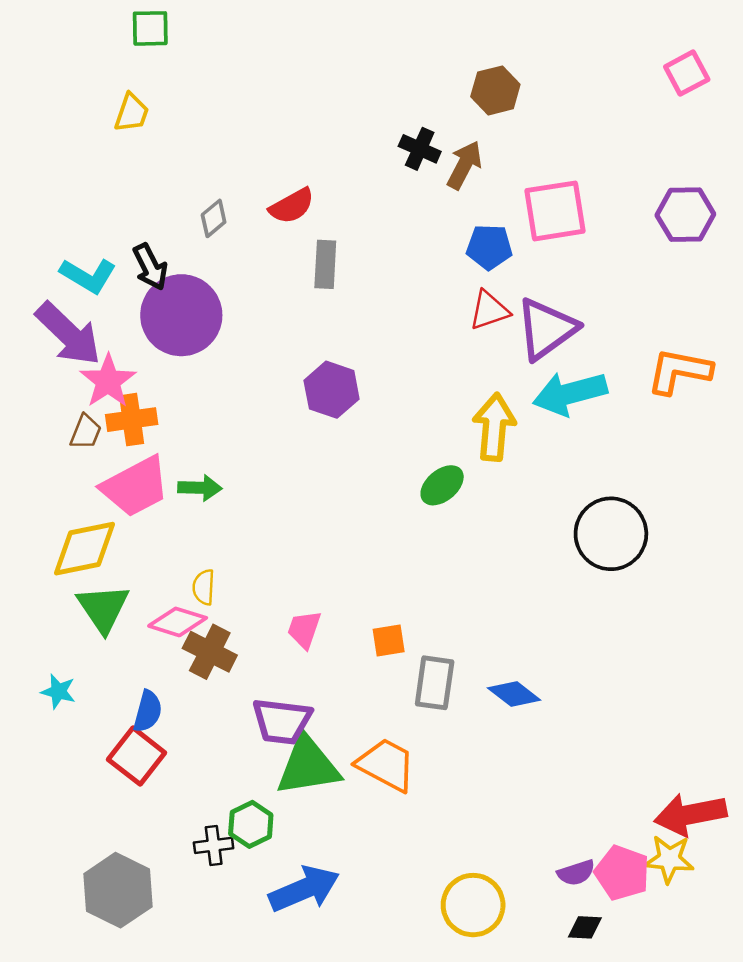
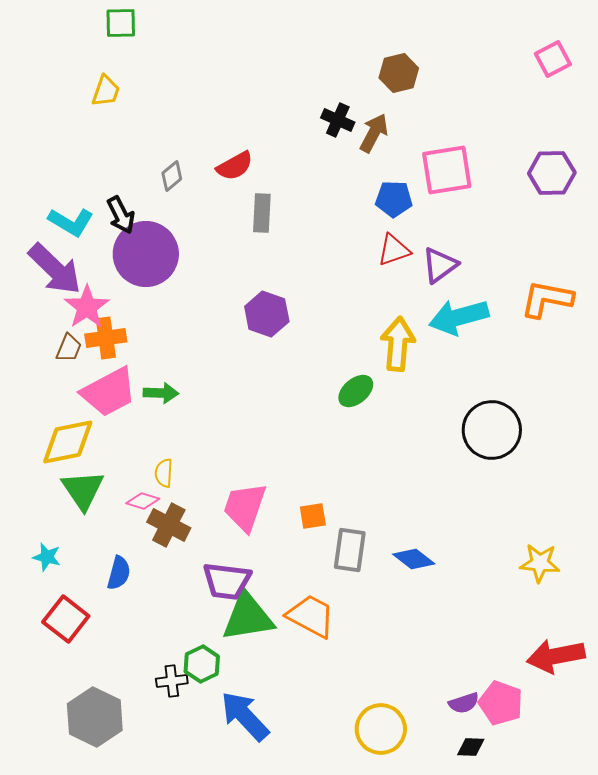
purple triangle: (546, 329) -> (440, 265), size x0.7
pink diamond: (178, 622) -> (143, 501), size x0.7
pink trapezoid: (304, 629) -> (245, 507), size x1.6
red square: (137, 756) -> (66, 619), moved
yellow star: (669, 859) -> (540, 563), moved
blue arrow: (304, 889) -> (245, 716), turned -110

